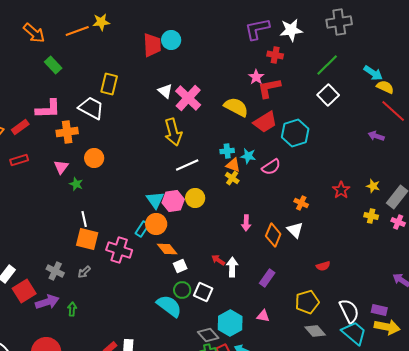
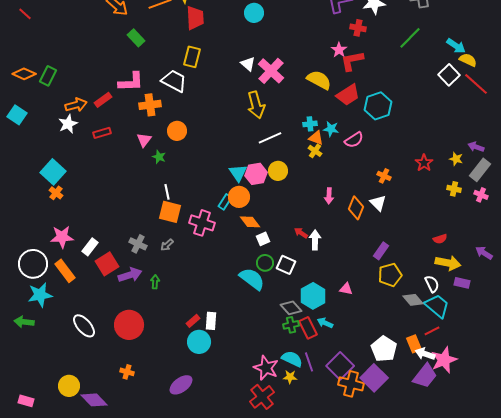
red trapezoid: (152, 45) -> (195, 18), moved
white square: (328, 95) -> (449, 75), moved
purple arrow: (376, 136) -> (476, 147), moved
red semicircle: (323, 266) -> (440, 239), moved
purple rectangle: (267, 278) -> (381, 251), moved
white semicircle: (349, 311) -> (432, 284), size x0.7
yellow arrow: (387, 327) -> (448, 263), moved
gray diamond: (315, 331) -> (413, 300), moved

